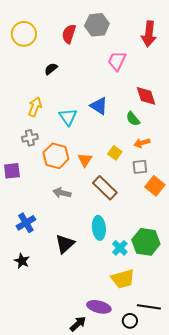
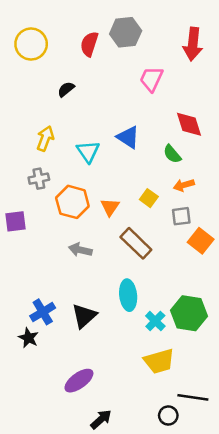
blue cross: (26, 223) -> (43, 312), moved
purple ellipse: (99, 307) -> (79, 381), moved, turned -50

